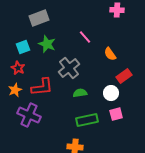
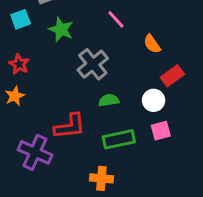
cyan square: (23, 47) -> (21, 19), moved
red L-shape: (42, 87) -> (70, 126), moved
purple cross: (29, 115) -> (35, 152), moved

